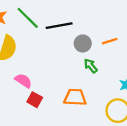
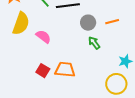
pink semicircle: (23, 81) -> (43, 37), moved
orange trapezoid: (75, 97) -> (65, 70), moved

